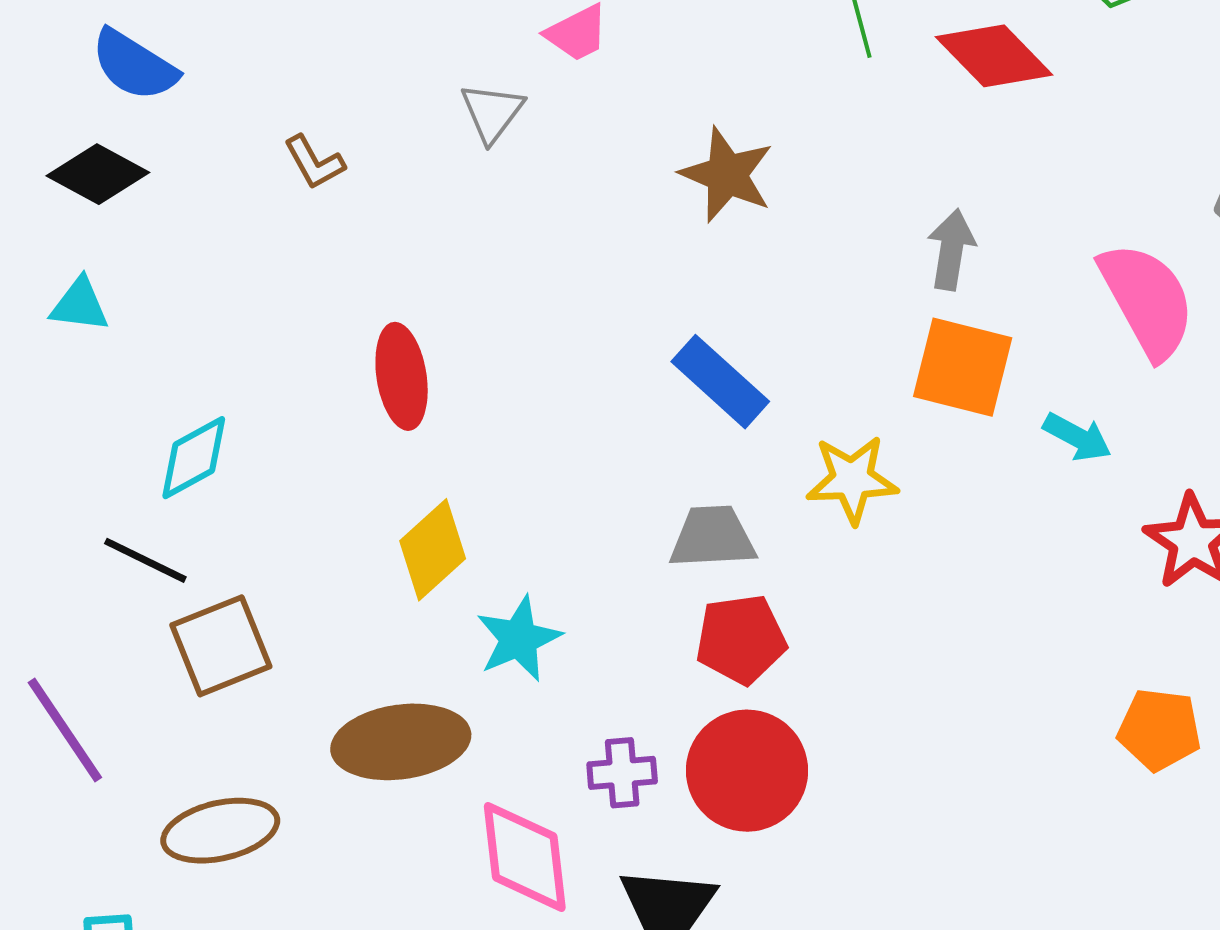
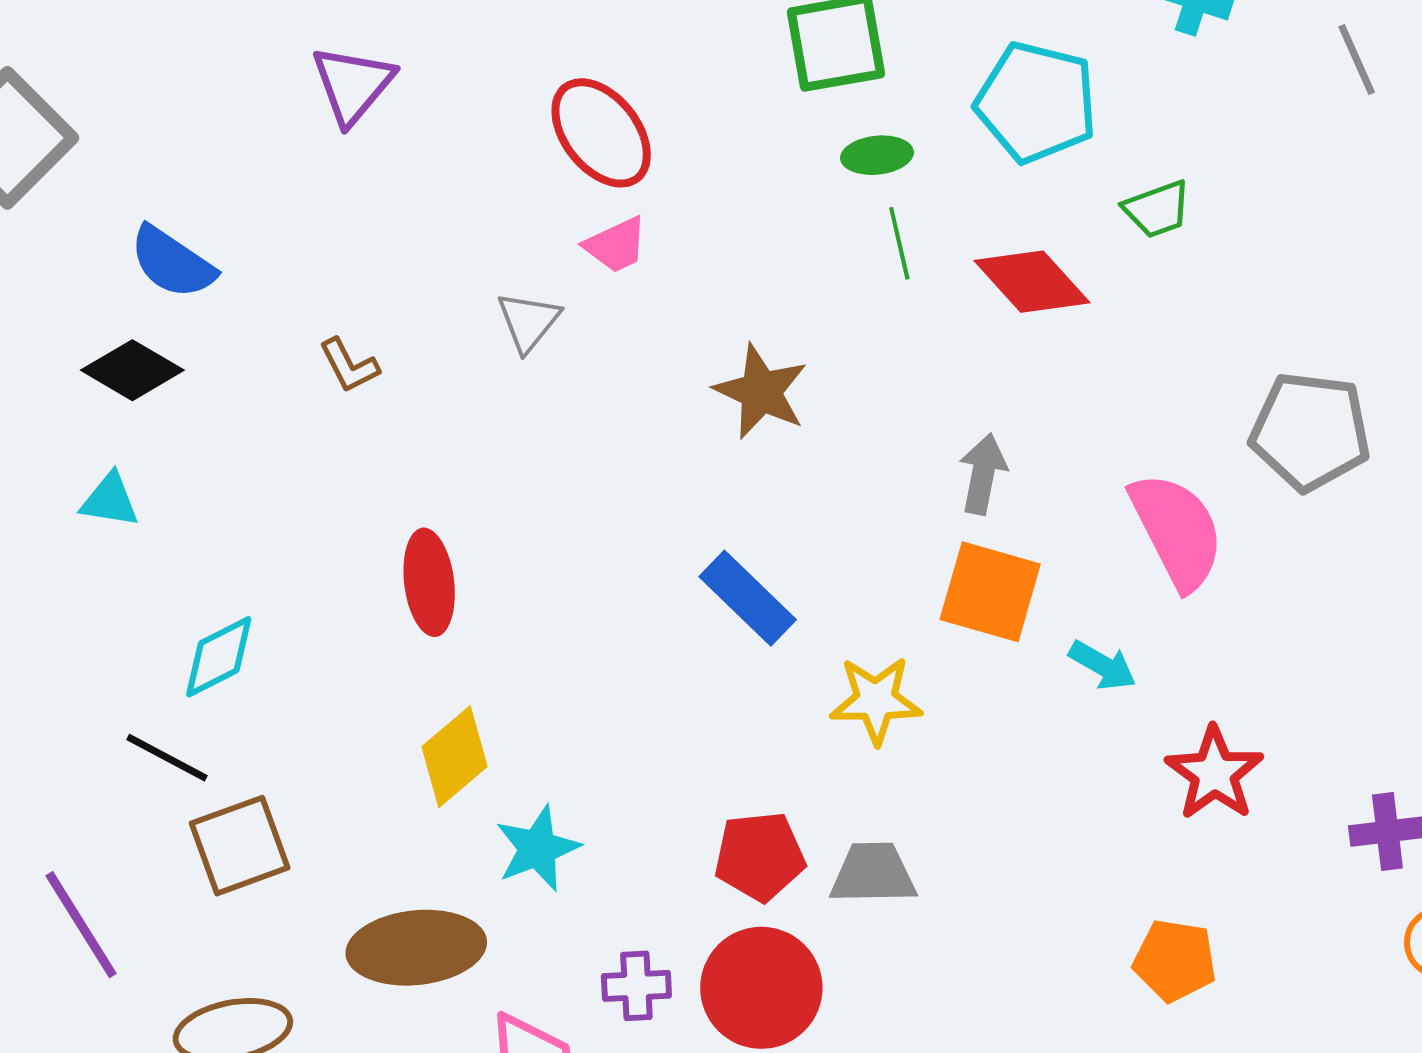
gray trapezoid: (713, 537) -> (873, 874), moved

